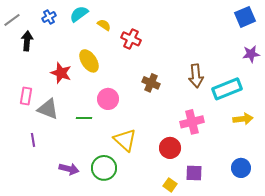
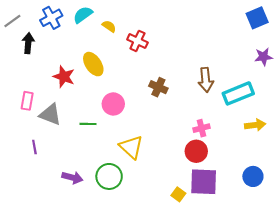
blue cross: (49, 17) -> (51, 18), size x1.5
pink cross: (192, 122) -> (201, 128), size x0.7
red circle: (170, 148) -> (196, 151), moved
purple square: (194, 173) -> (204, 182), size x1.6

